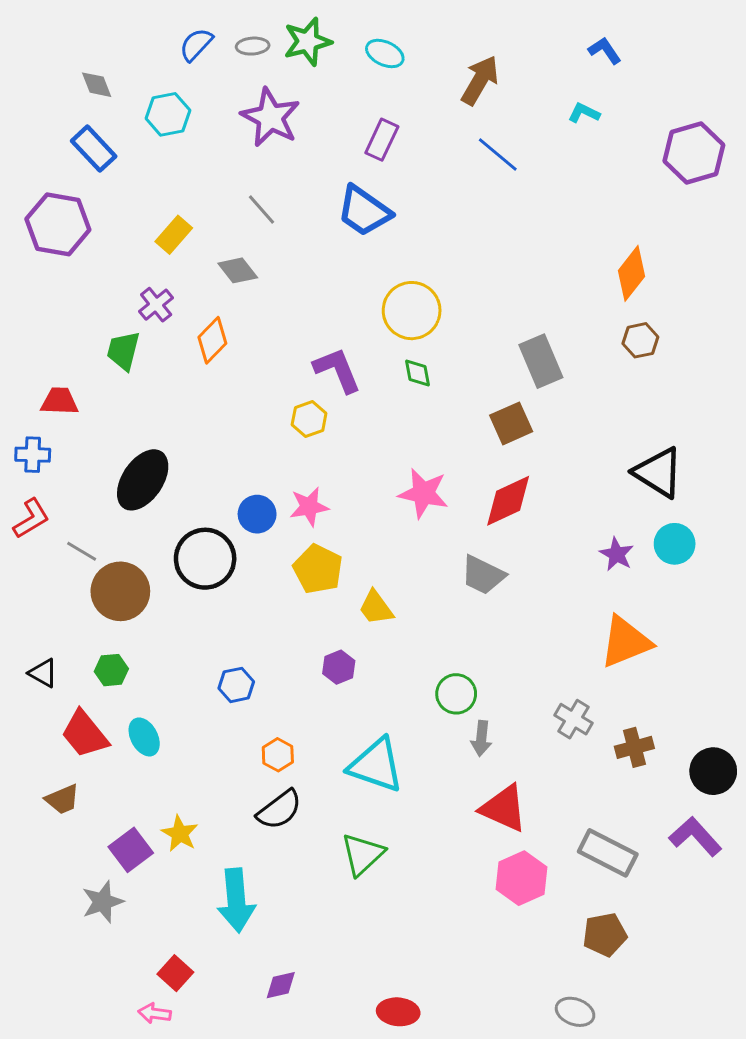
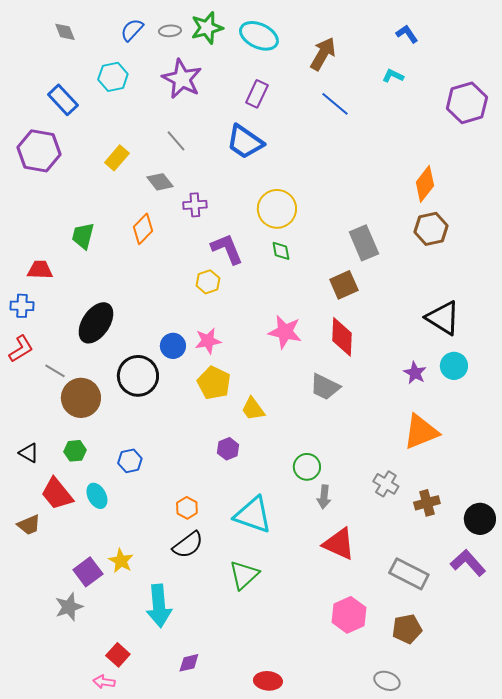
cyan ellipse: (385, 53) -> (259, 36), size x1.5
gray diamond: (97, 85) -> (65, 32), moved
purple cross: (156, 305) -> (195, 205), moved, turned 35
brown hexagon: (640, 340) -> (431, 229), size x1.4
red diamond: (508, 501) -> (342, 337), turned -63
blue hexagon: (236, 685) -> (130, 461), moved
brown trapezoid: (62, 799) -> (29, 525), moved
pink hexagon: (522, 878) -> (349, 615), moved

